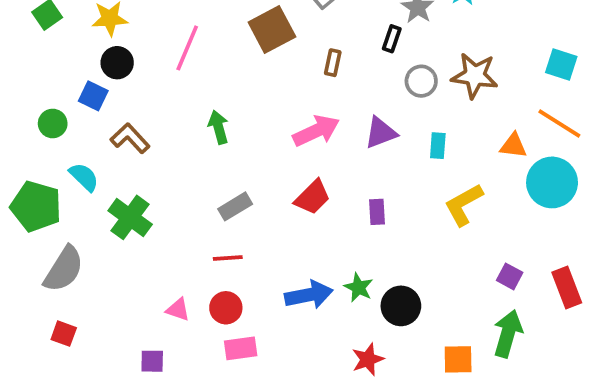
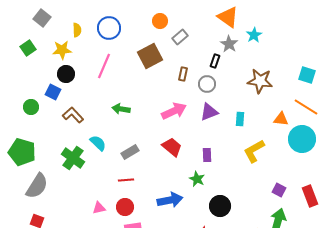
gray circle: (421, 81) -> (207, 84), moved
green arrow: (218, 127) -> (121, 109), turned -66
cyan semicircle: (84, 177) -> (98, 143), moved
red trapezoid: (312, 197) -> (172, 147), turned -95
green star: (359, 287) -> (197, 179), moved
pink triangle: (178, 310) -> (99, 208), turned -32

